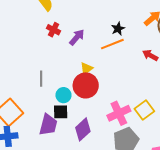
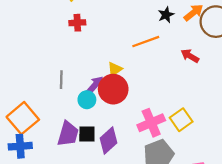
black star: (118, 29) -> (166, 15), moved
red cross: (54, 30) -> (77, 23), turned -32
purple arrow: (77, 37) -> (95, 85), moved
black square: (61, 112) -> (87, 134), moved

